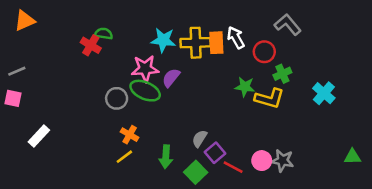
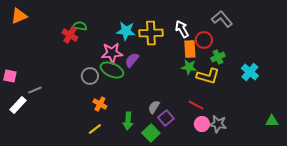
orange rectangle: (216, 43) -> (190, 49), moved
gray line: (17, 71) -> (35, 90), moved
white rectangle: (39, 136) -> (18, 105), moved
yellow line: (124, 157) -> (95, 129), moved
red line: (233, 167) -> (196, 105), moved

